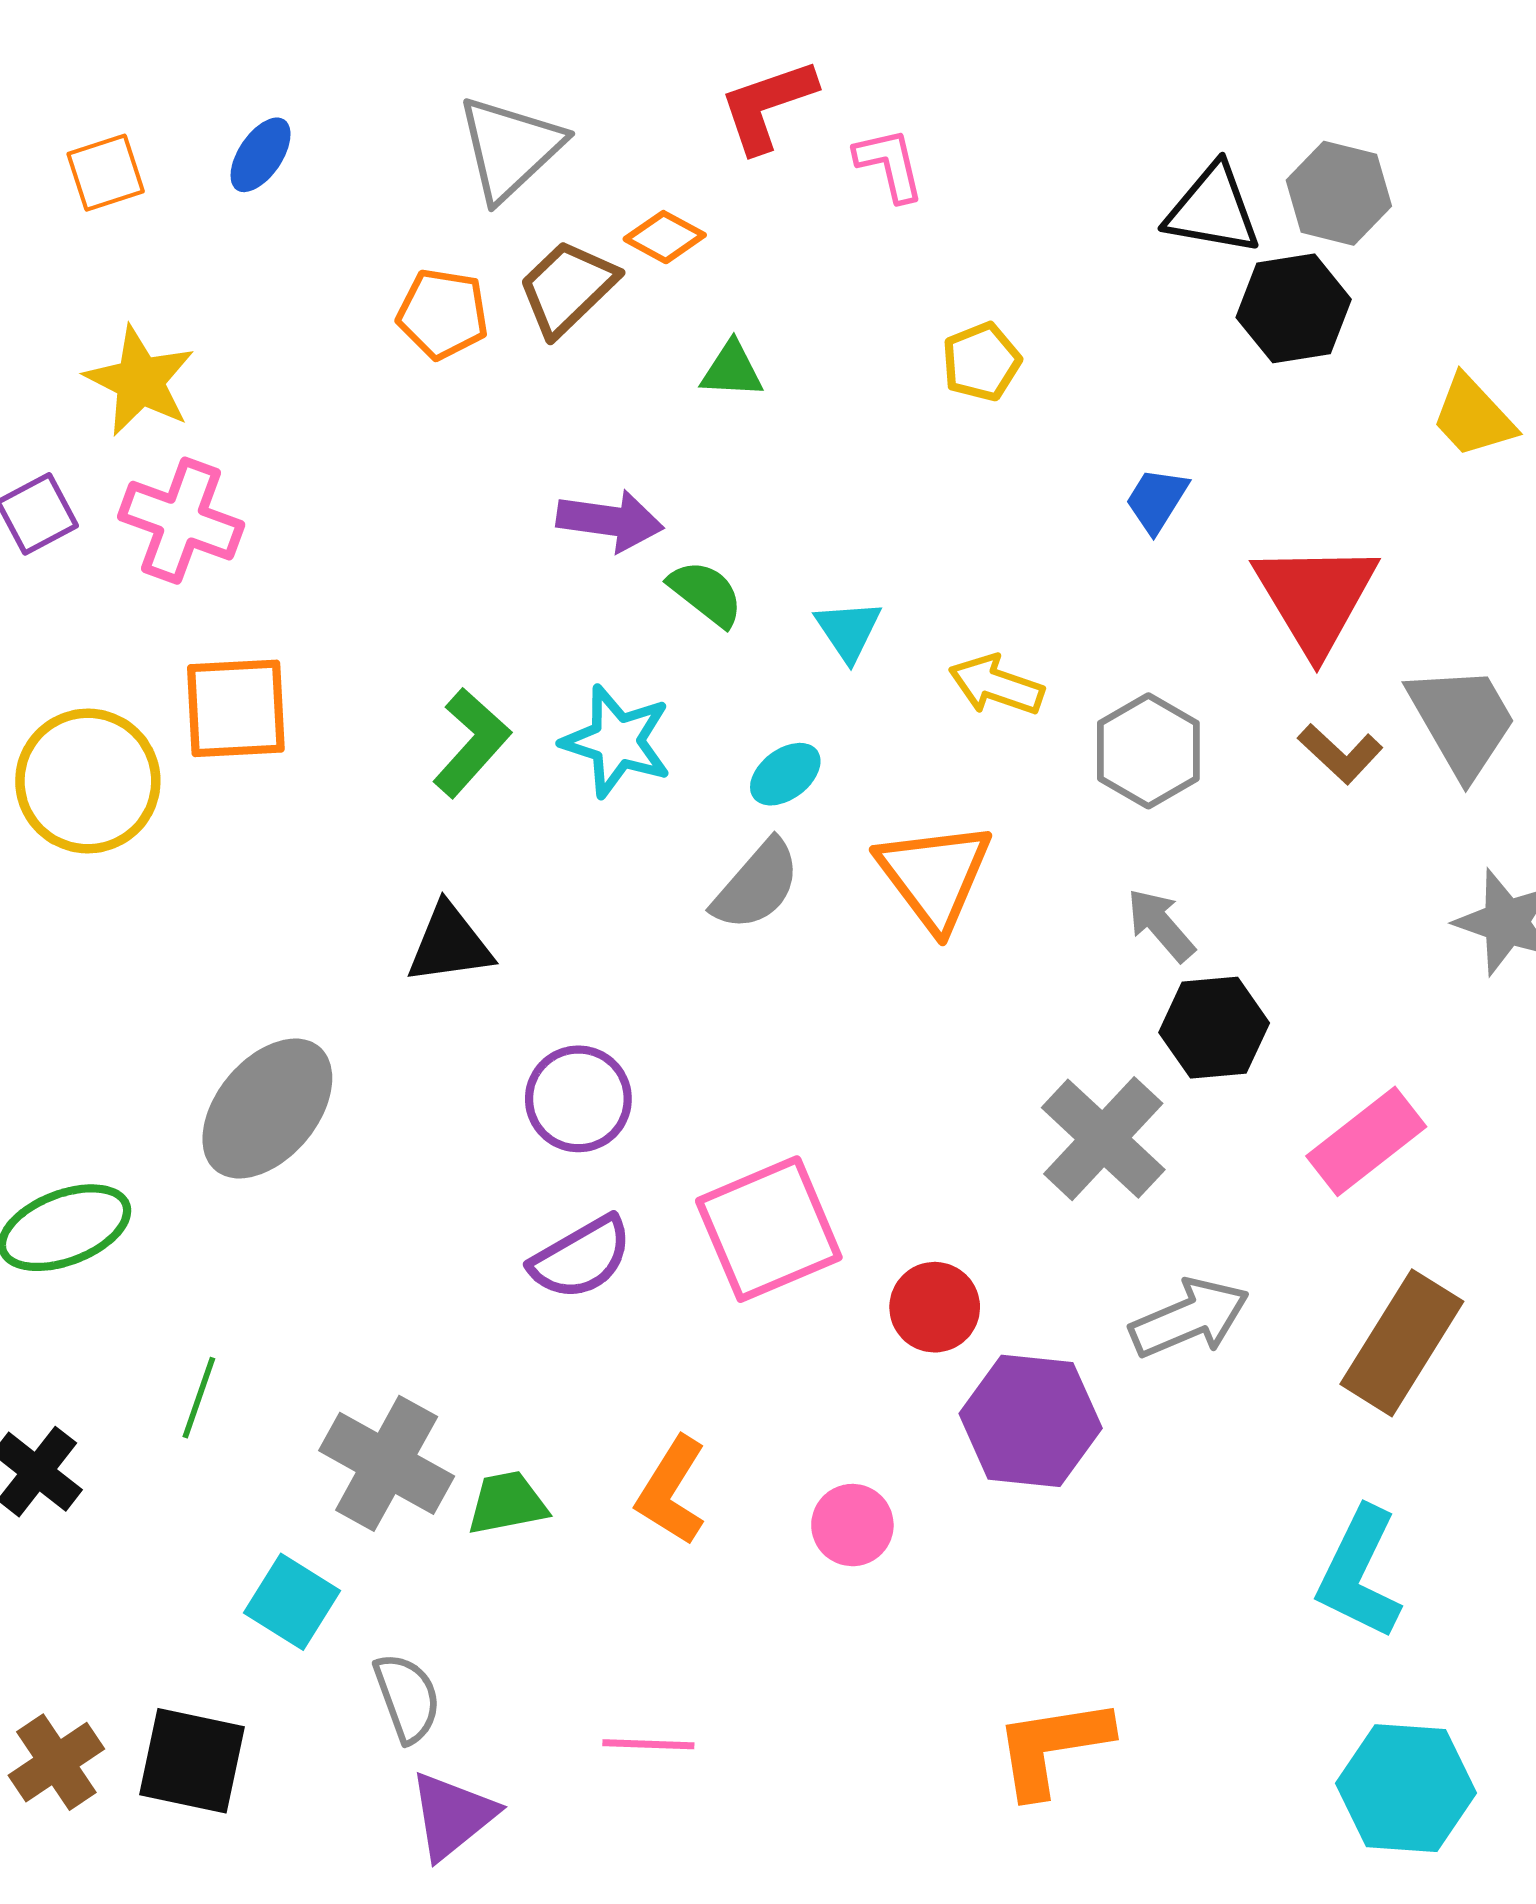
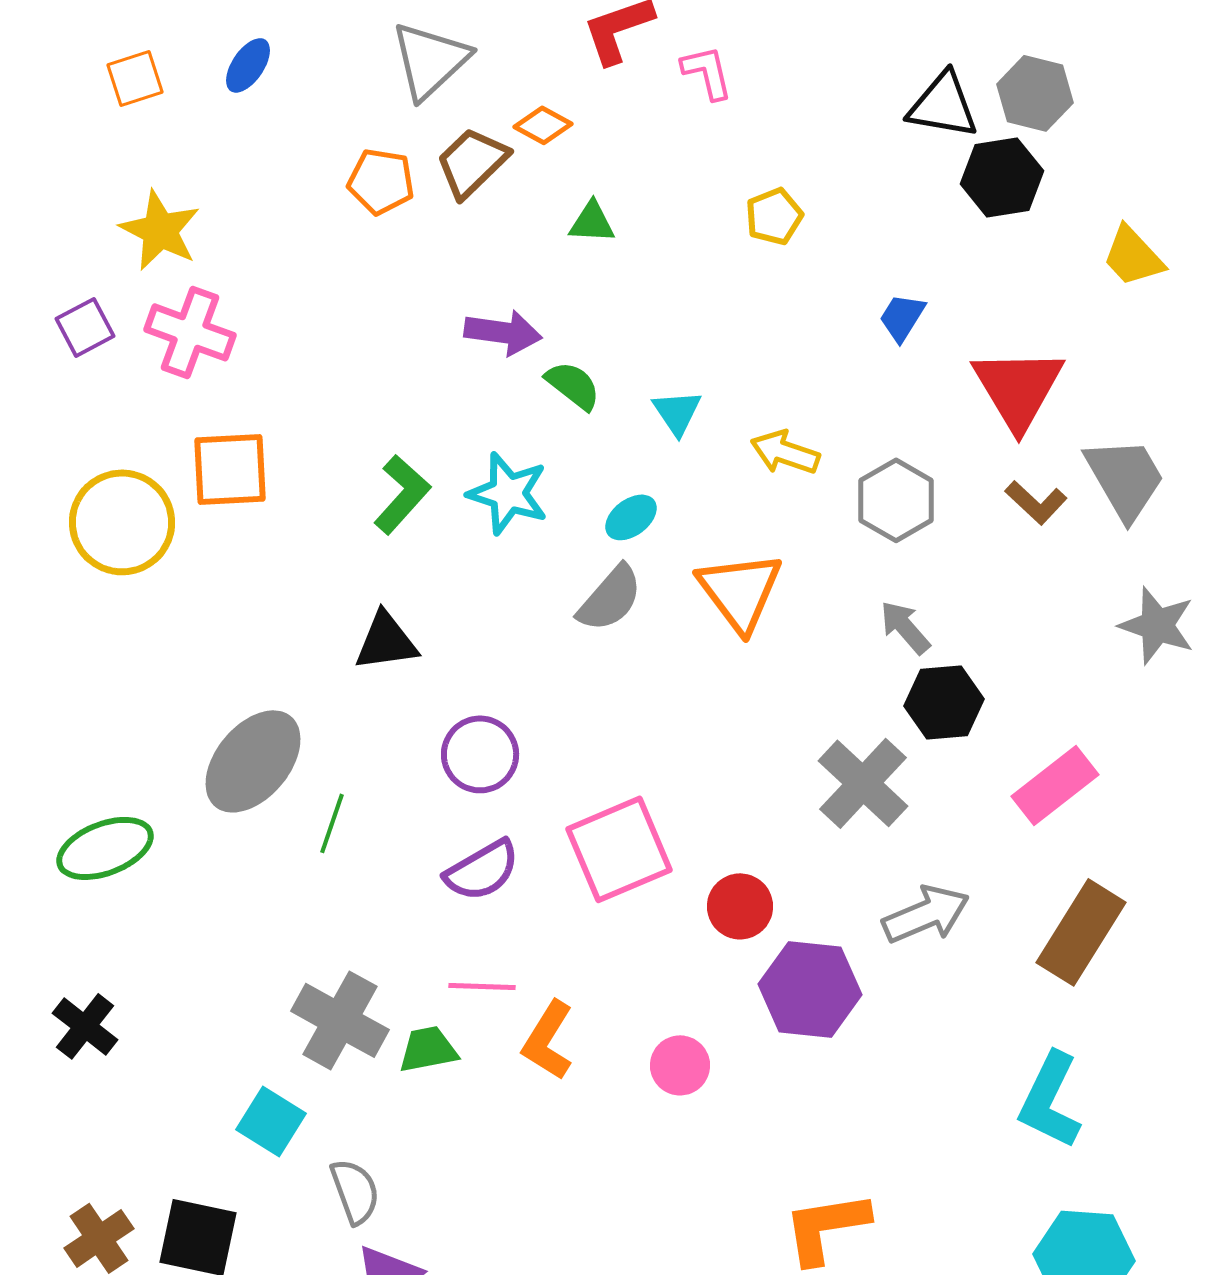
green line: (199, 1398) -> (332, 823), moved
pink line: (648, 1744) -> (482, 986), moved

